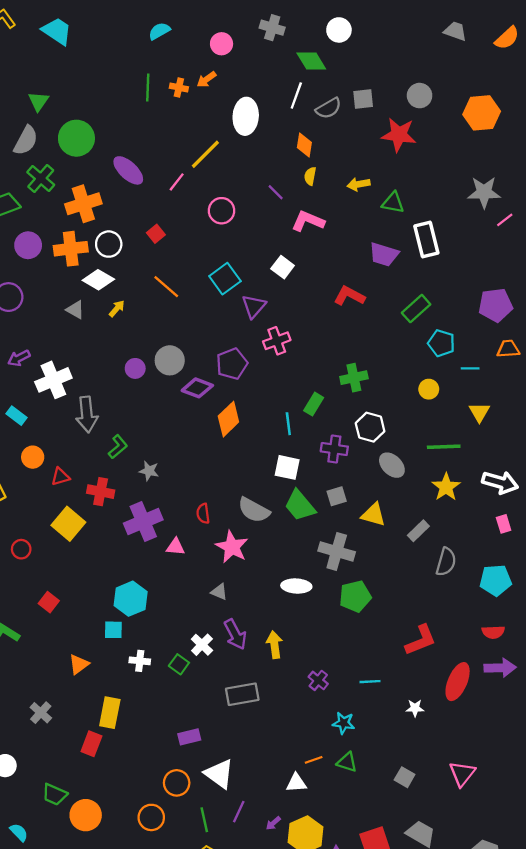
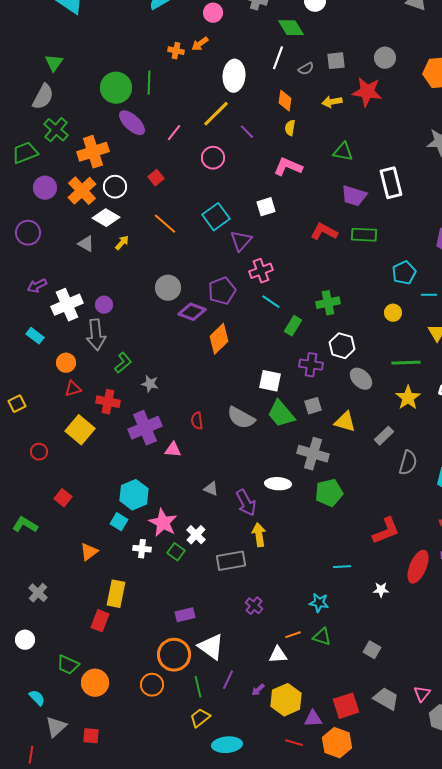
green line: (148, 88) -> (149, 83), moved
gray semicircle: (329, 108) -> (306, 69), size x0.7
green circle: (76, 138) -> (116, 88), moved
yellow line: (205, 154) -> (216, 114), moved
yellow arrow: (359, 184) -> (332, 102), moved
purple line: (276, 192) -> (247, 132), moved
green triangle: (393, 203) -> (343, 152), moved
orange cross: (71, 249) -> (82, 191), turned -36
white square: (283, 267) -> (266, 207), turned 36
green rectangle: (416, 309) -> (364, 235), moved, turned 45
cyan pentagon: (441, 343) -> (404, 273), turned 30
purple circle: (135, 368) -> (104, 305), moved
cyan line: (288, 424) -> (271, 302), moved, turned -48
orange circle: (33, 457) -> (66, 363), moved
pink star: (232, 547) -> (163, 523), moved
cyan square: (113, 630) -> (119, 522), turned 30
purple arrow: (235, 634) -> (246, 503), moved
purple cross: (318, 680) -> (254, 606), moved
gray rectangle: (242, 694) -> (231, 561), moved
gray cross: (41, 713) -> (38, 593), moved
pink triangle: (462, 774) -> (422, 694), moved, size x0.7
orange circle: (177, 783) -> (174, 655), size x1.4

